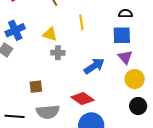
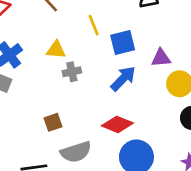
blue square: (122, 35) -> (123, 42), moved
purple triangle: (125, 57) -> (161, 58), turned -42

